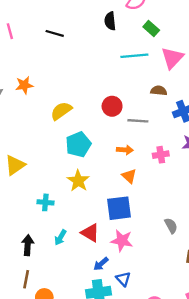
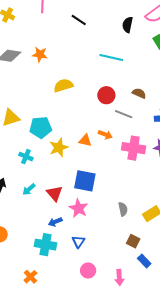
cyan line: (134, 56) -> (111, 58), moved
brown semicircle: (159, 91) -> (139, 93), moved
cyan pentagon: (78, 144) -> (41, 127), moved
pink cross: (161, 155) -> (134, 148), size x1.6
orange triangle: (129, 176) -> (85, 140), moved, turned -48
blue triangle: (123, 279) -> (78, 242), moved

